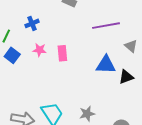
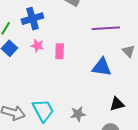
blue cross: (32, 23) -> (32, 19), size x1.5
black triangle: (126, 77) -> (117, 104), moved

